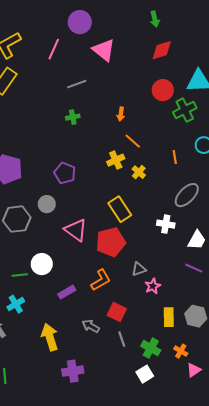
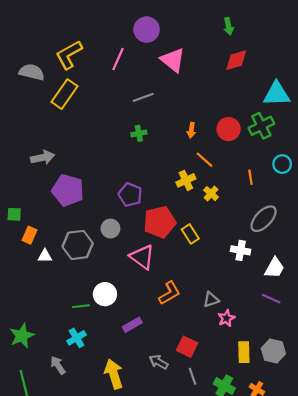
red circle: (163, 90) -> (229, 129), moved
yellow rectangle: (120, 209) -> (190, 234), size x0.7
red pentagon: (111, 242) -> (160, 222), moved
orange L-shape: (101, 280) -> (169, 293), moved

